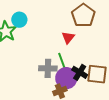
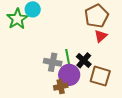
red triangle: (68, 38) -> (101, 36), moved
black cross: (80, 72) -> (84, 60), moved

